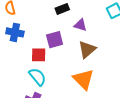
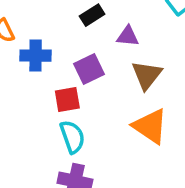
blue cross: (15, 32) -> (36, 56), moved
cyan semicircle: (38, 77) -> (72, 137), turned 30

